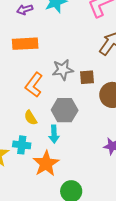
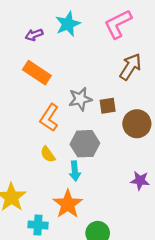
orange rectangle: (25, 44) -> (37, 73), turned 40
cyan cross: (22, 145) -> (38, 225), moved

